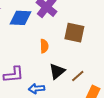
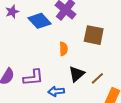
blue diamond: (20, 18) -> (40, 21), turned 45

